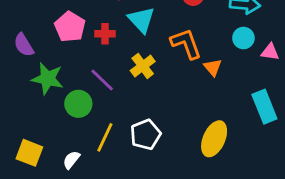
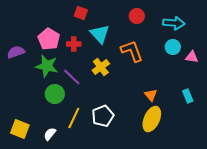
purple semicircle: (24, 45) -> (16, 52), turned 102
orange triangle: (213, 67) -> (151, 95), moved
green star: (48, 79) -> (47, 66), moved
cyan rectangle: (264, 107) -> (188, 96), size x0.6

